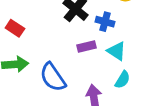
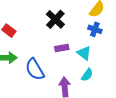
blue cross: (105, 22) -> (95, 29), moved

